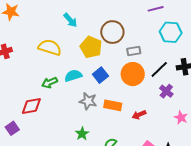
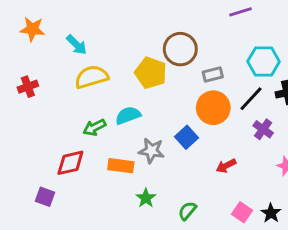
cyan arrow: (70, 20) -> (77, 45), moved
cyan hexagon: (171, 32) -> (264, 62), moved
yellow semicircle: (50, 47) -> (92, 77), turned -30
blue square: (100, 75) -> (186, 137), moved
orange rectangle: (113, 105) -> (121, 166), moved
purple square: (12, 128) -> (45, 197), turned -32

